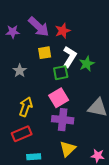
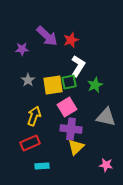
purple star: (13, 32) -> (22, 49), moved
yellow square: (45, 53) -> (53, 85), moved, size x1.5
green star: (87, 64) -> (95, 85), moved
yellow triangle: (68, 149) -> (76, 147), moved

